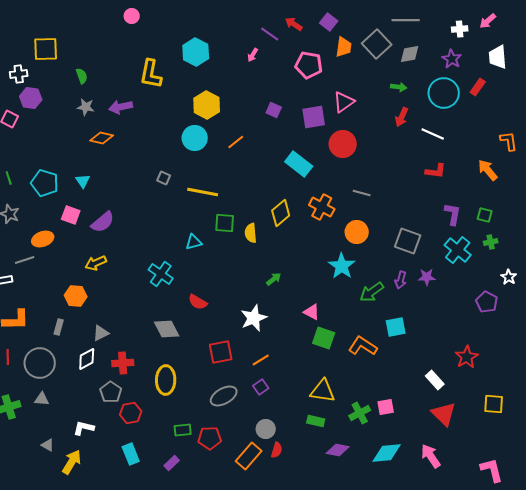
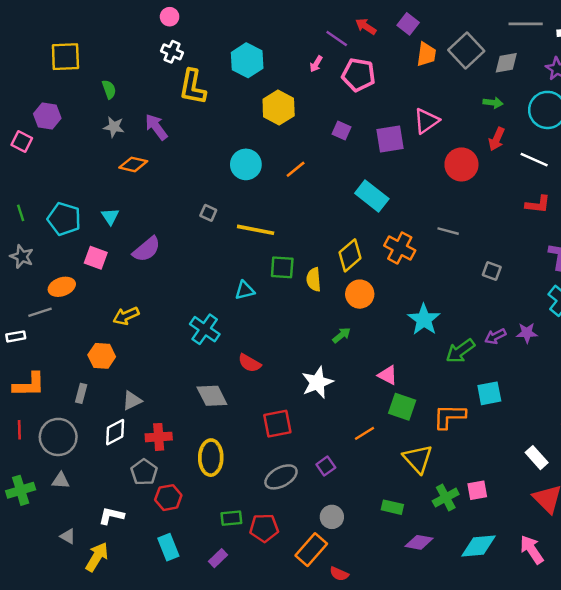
gray line: (406, 20) -> (526, 24), moved
pink pentagon: (309, 65) -> (359, 75), moved
white cross: (19, 74) -> (172, 52), moved, turned 30
yellow hexagon: (207, 105) -> (279, 108), moved
purple arrow: (121, 107) -> (156, 127), turned 65
red circle: (343, 144) -> (461, 164), moved
purple semicircle: (103, 222) -> (147, 249), moved
orange circle: (357, 232) -> (360, 294), moved
gray square: (408, 241) -> (492, 271), moved, size x0.6
purple arrow: (401, 280) -> (495, 336), turned 48
orange L-shape: (363, 346) -> (449, 416), turned -32
orange line: (261, 360) -> (365, 433), moved
yellow triangle: (323, 391) -> (418, 459), moved, turned 40
red semicircle: (277, 450) -> (339, 574), moved, turned 98

